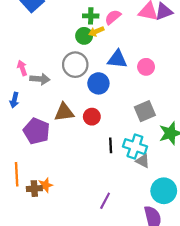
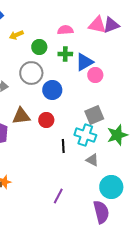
green cross: (91, 16) -> (65, 54), moved
pink semicircle: (113, 17) -> (65, 30), turned 35
yellow arrow: (96, 31) -> (16, 35), moved
blue triangle: (117, 59) -> (84, 62), moved, turned -36
cyan cross: (135, 147) -> (85, 135), moved

